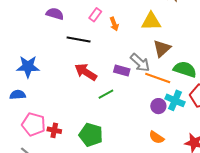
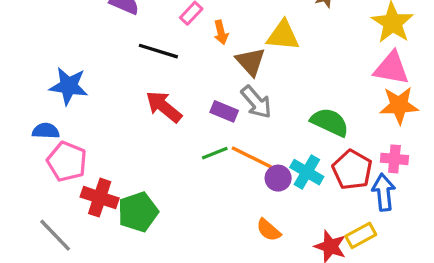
brown triangle: (162, 48) -> (251, 62), moved, turned -36
orange line: (158, 78) -> (252, 157), moved
green line: (106, 94) -> (215, 153), moved
pink pentagon: (34, 124) -> (67, 162), moved
red cross: (54, 130) -> (100, 198), size x1.5
green pentagon: (91, 135) -> (138, 212), moved, turned 30

